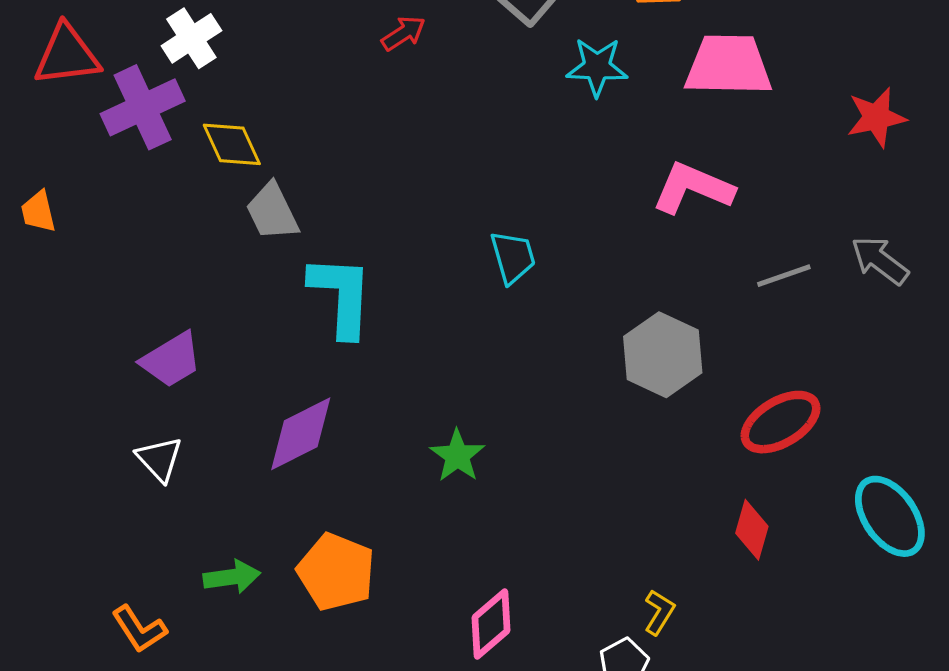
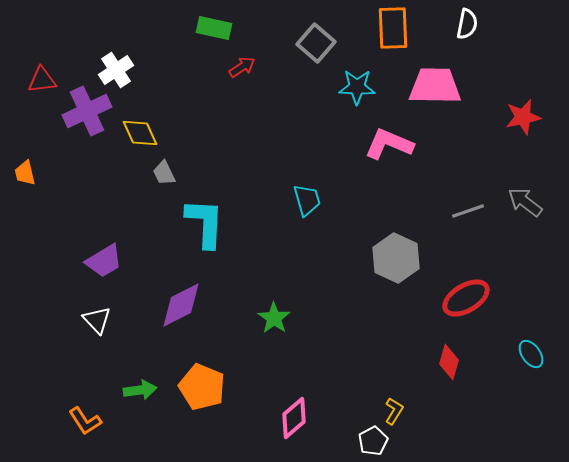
red triangle: (67, 55) -> (42, 80), size x0.7
pink L-shape: (693, 188) -> (389, 144), moved
gray trapezoid: (272, 212) -> (164, 173), size x0.7
cyan ellipse: (890, 516) -> (531, 354), size x0.6

